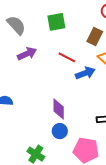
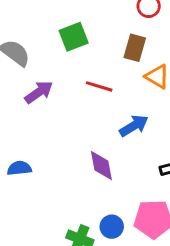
blue arrow: (85, 73) -> (134, 126), moved
blue circle: (60, 131) -> (112, 227), moved

